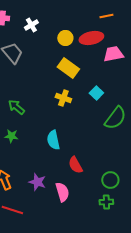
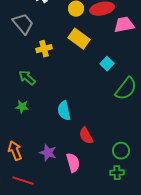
yellow cross: (63, 98) -> (44, 49), moved, turned -35

